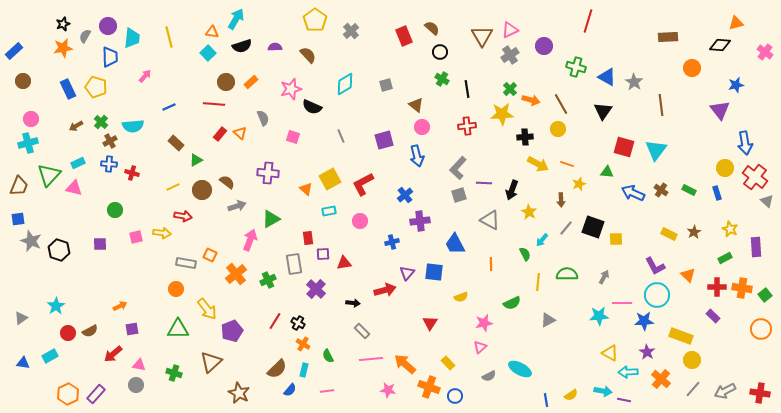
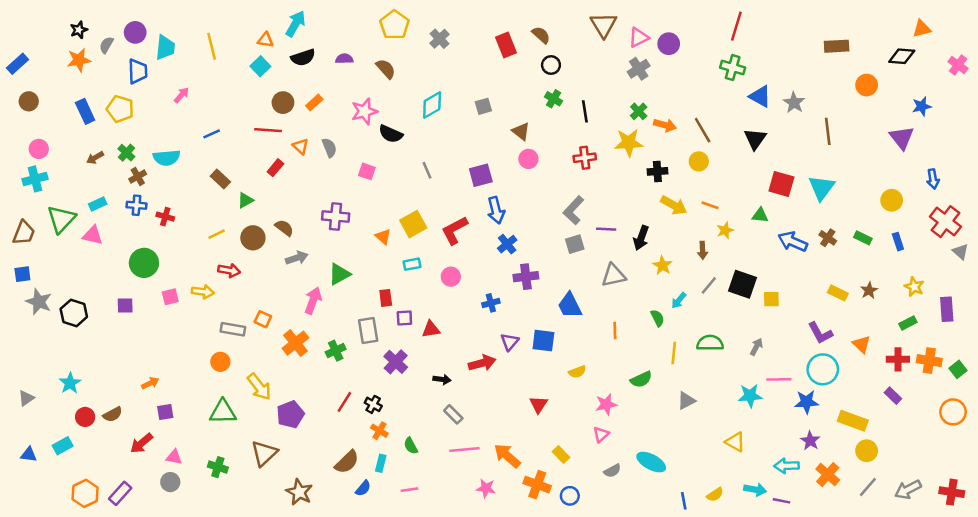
brown triangle: (482, 36) -> (604, 25), moved
purple circle: (544, 46) -> (669, 44), moved
green cross: (576, 67) -> (733, 68), moved
orange triangle: (240, 133) -> (301, 146), moved
blue arrow: (745, 143) -> (933, 179), size x0.7
blue arrow: (417, 156) -> (496, 210), moved
yellow circle: (725, 168) -> (892, 200), moved
green circle: (115, 210) -> (144, 263), size x1.5
gray triangle: (490, 220) -> (614, 275), turned -40
yellow triangle: (610, 353) -> (735, 442), moved

